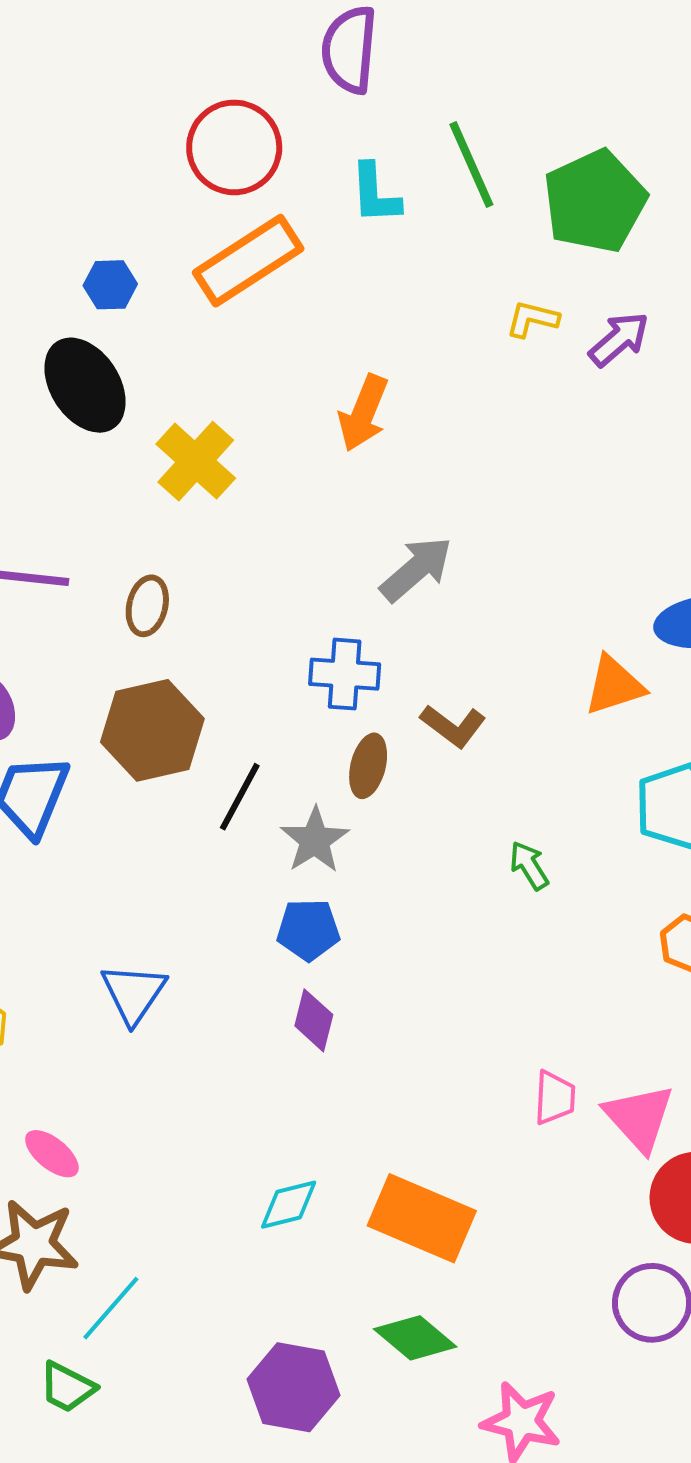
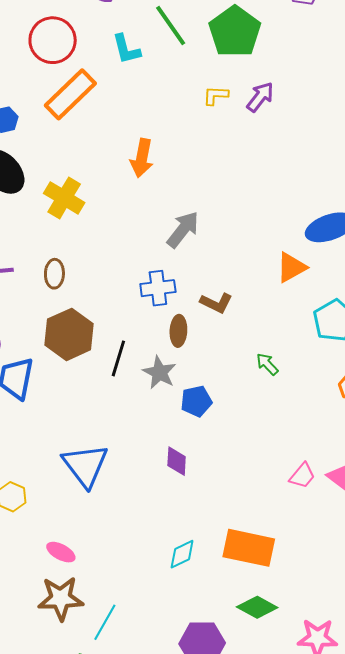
blue pentagon: (308, 930) -> (196, 401), moved
blue triangle: (134, 993) -> (85, 465), size x1.4
pink trapezoid: (555, 1098) -> (302, 476), turned 48

